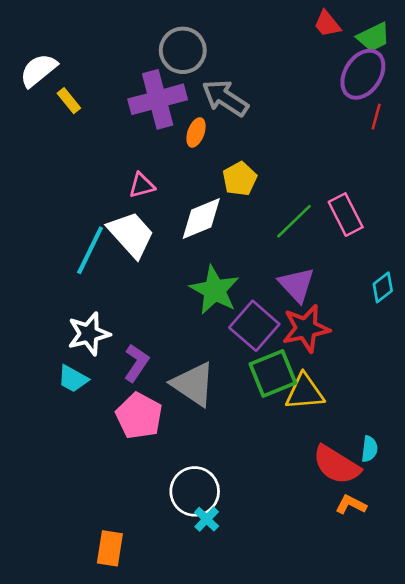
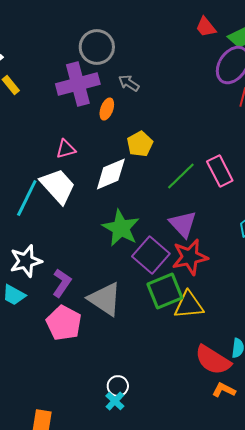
gray arrow: (225, 98) -> (129, 83), size x0.6
white circle: (195, 491) -> (118, 386), moved, size x0.6

